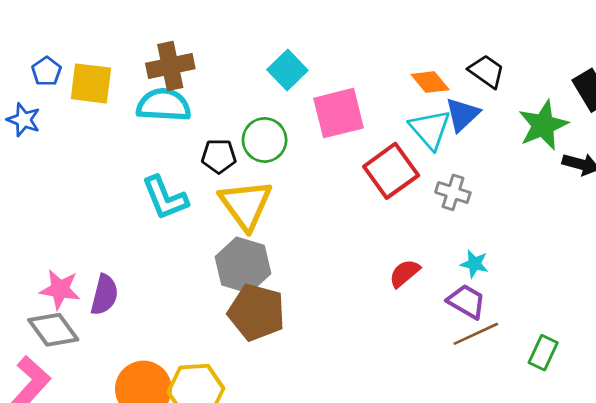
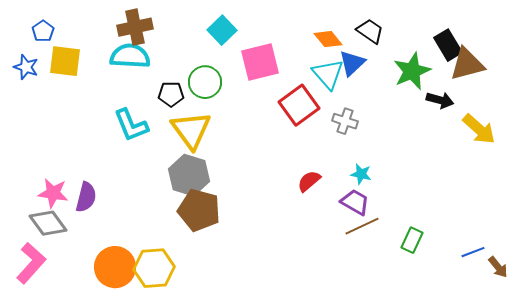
yellow square: (91, 83) -> (65, 61), moved

